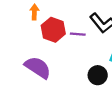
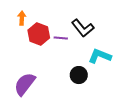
purple semicircle: (38, 67) -> (25, 84), moved, turned -85

